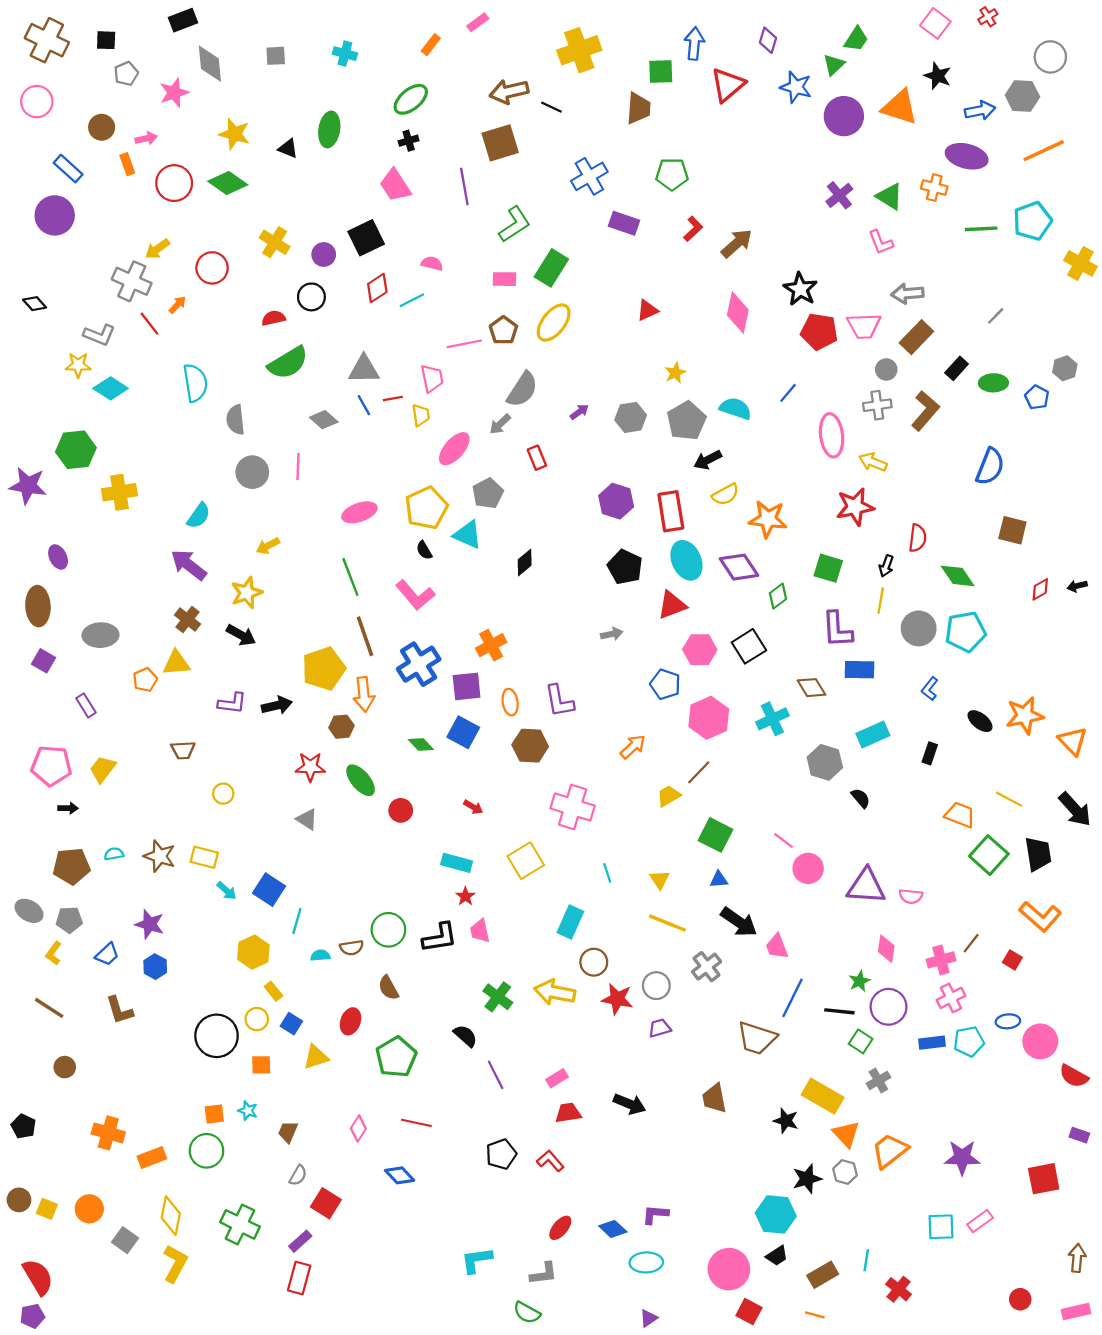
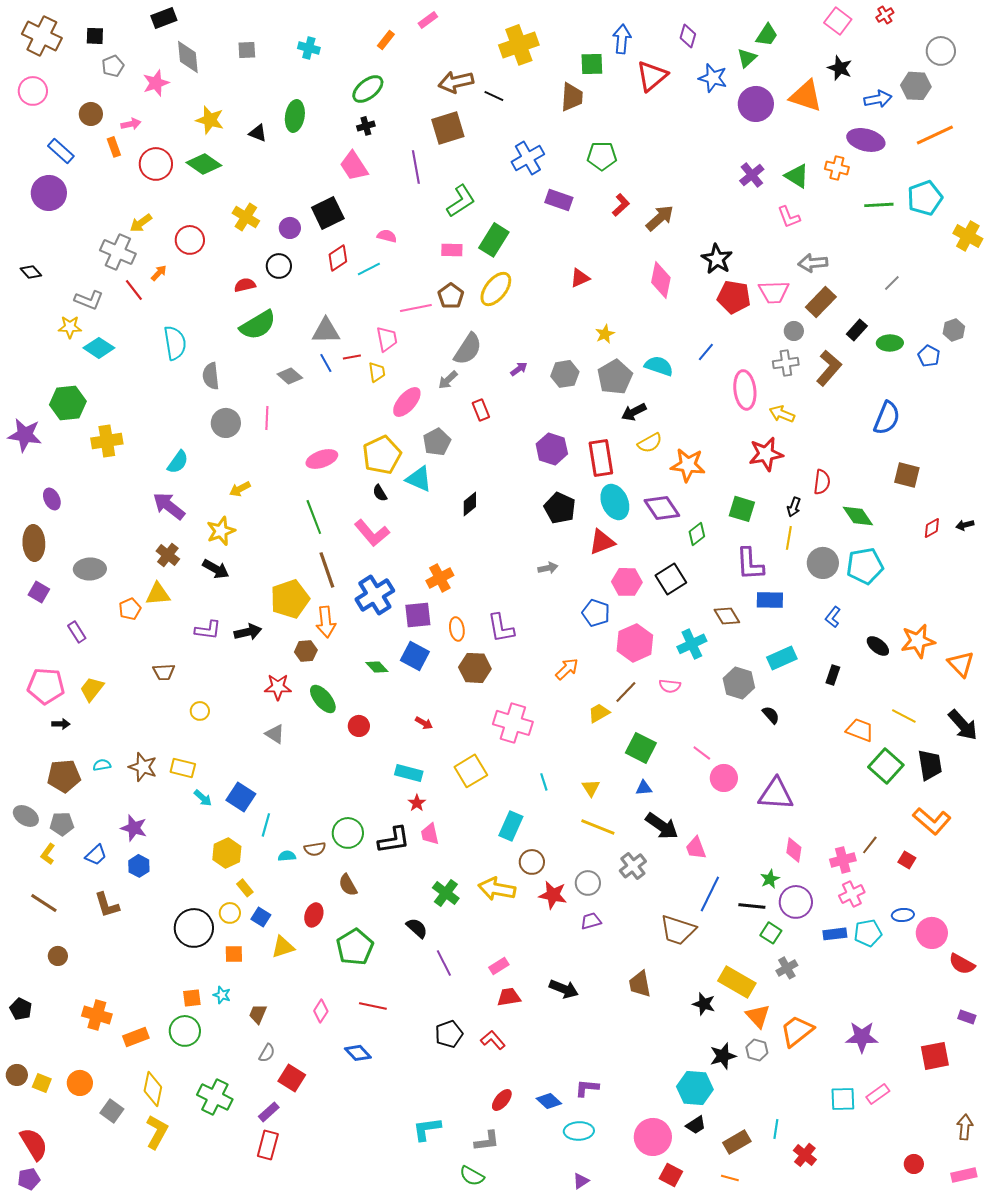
pink semicircle: (911, 896) -> (670, 686), moved

